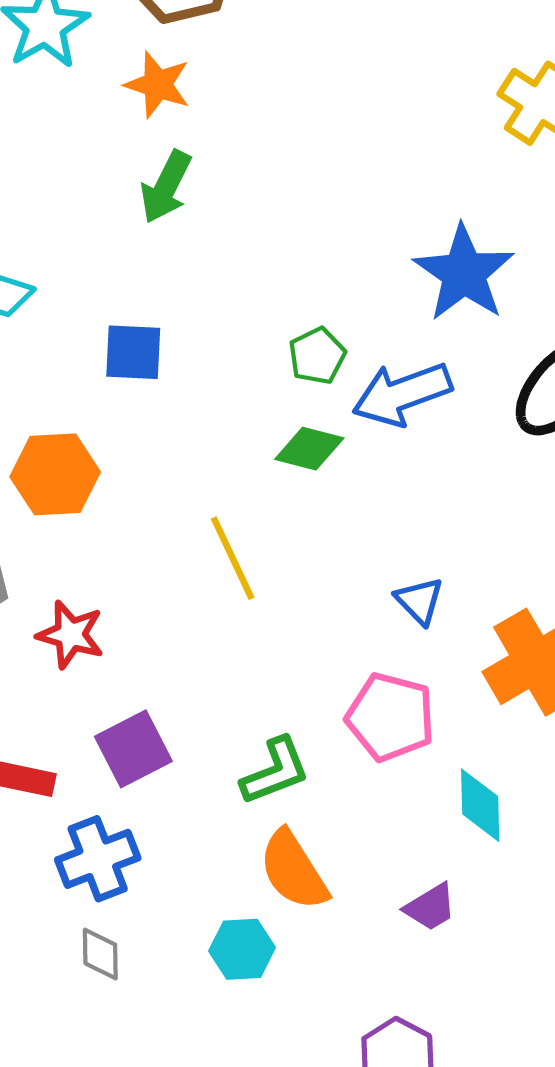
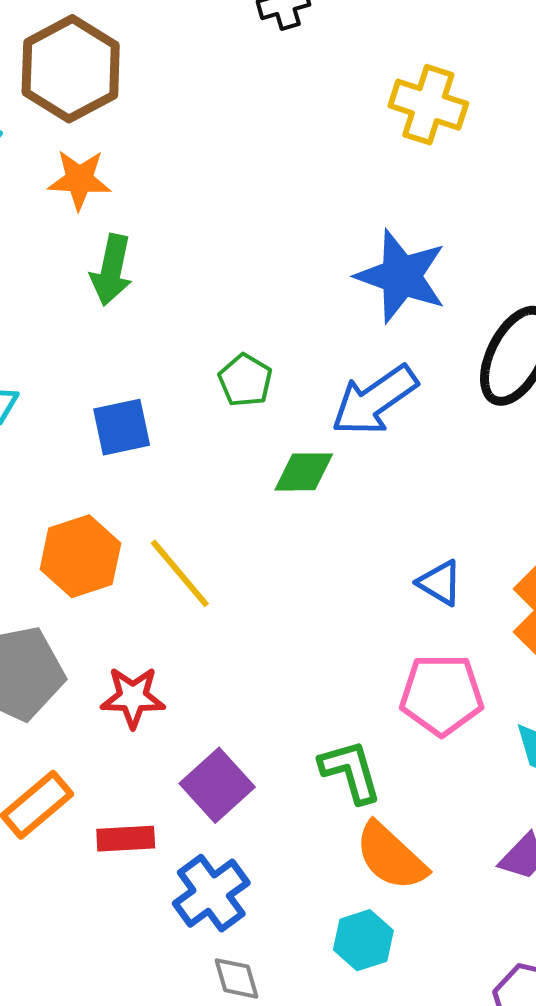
green pentagon: (317, 356) -> (245, 380), moved
yellow line: (233, 558) -> (180, 573), moved
green L-shape: (275, 771) -> (350, 771), turned -70

